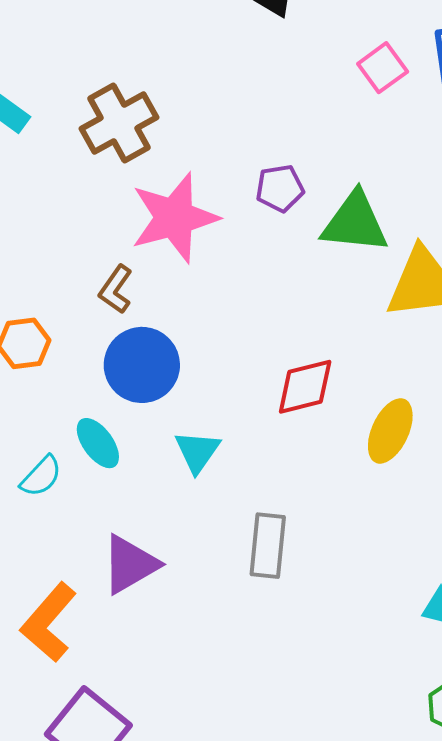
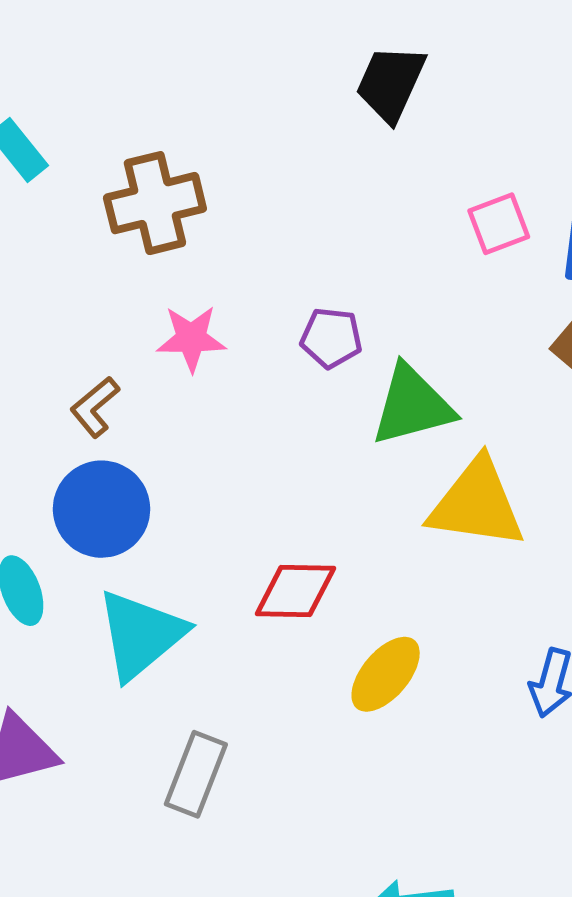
pink star: (174, 218) -> (191, 338), size x0.6
green triangle: (355, 223) -> (412, 405), turned -36
cyan triangle: (197, 452) -> (141, 635), size x1.6

